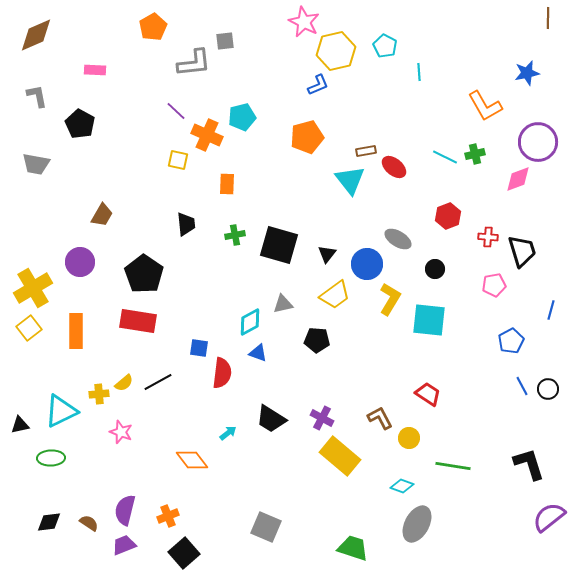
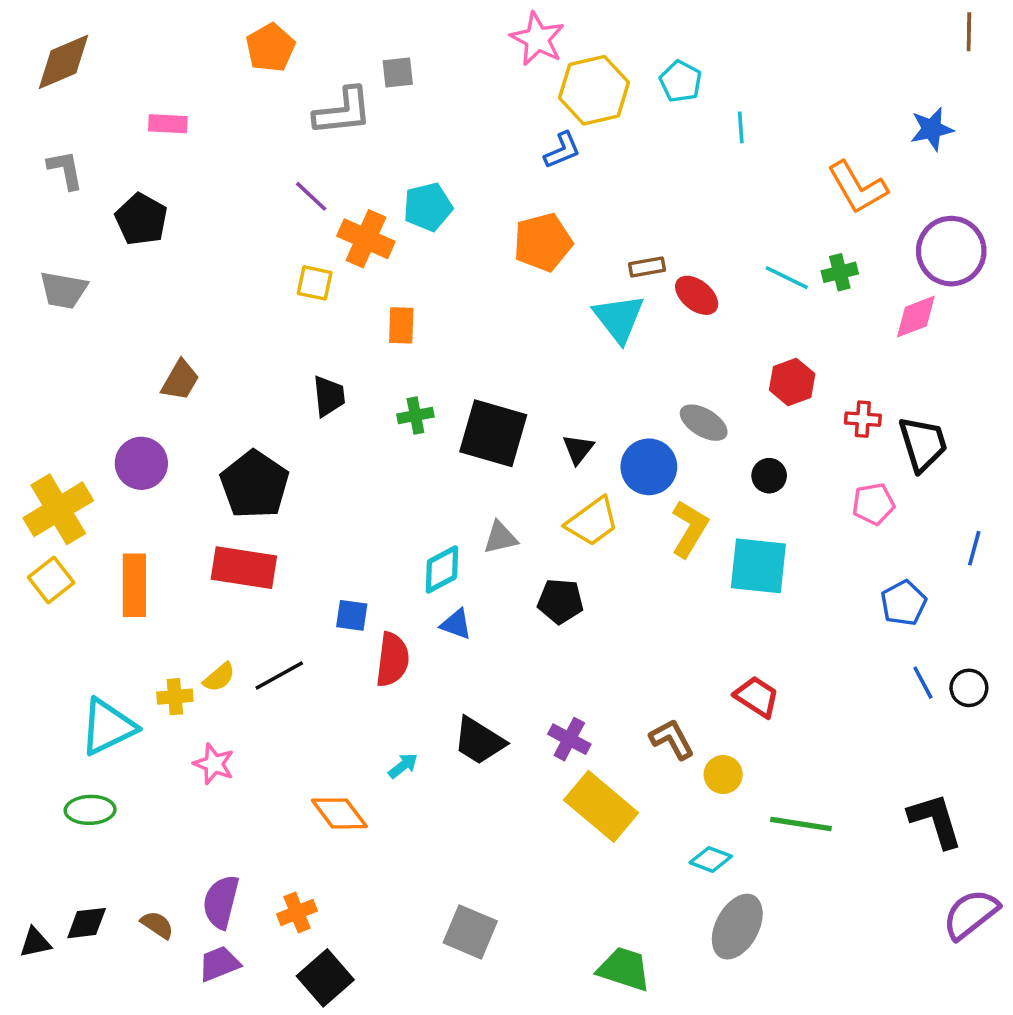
black triangle: (20, 425) -> (35, 943), moved

